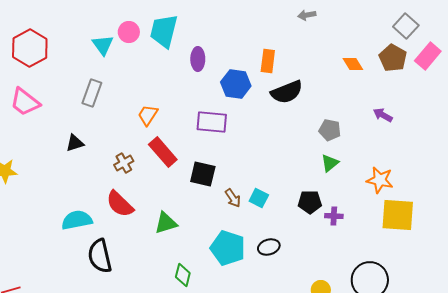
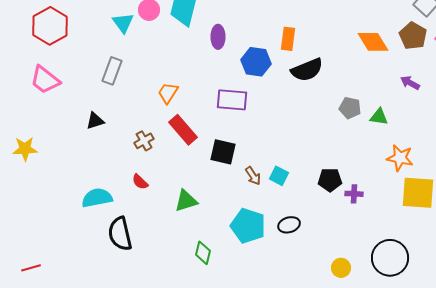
orange diamond: (353, 64) -> (373, 42), size x1.5
purple arrow: (383, 115) -> (410, 83), moved
green triangle: (330, 163) -> (379, 117), moved, turned 48
red semicircle: (120, 204) -> (140, 182), size x0.6

